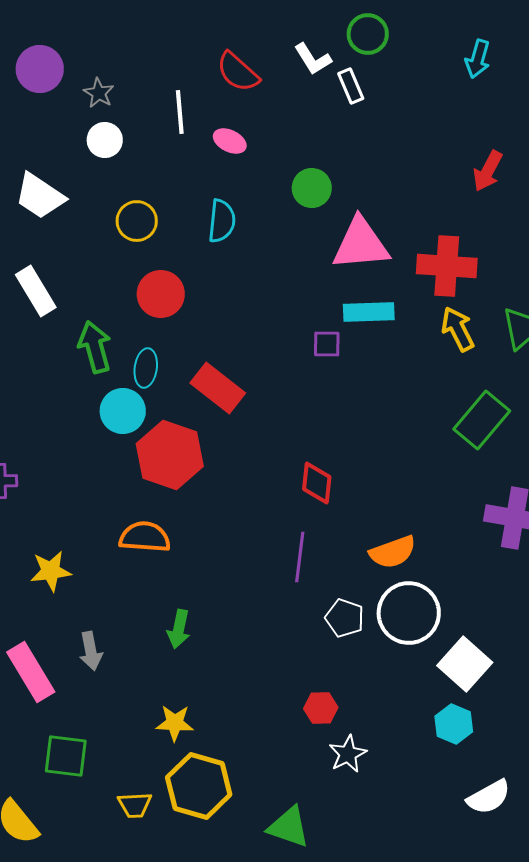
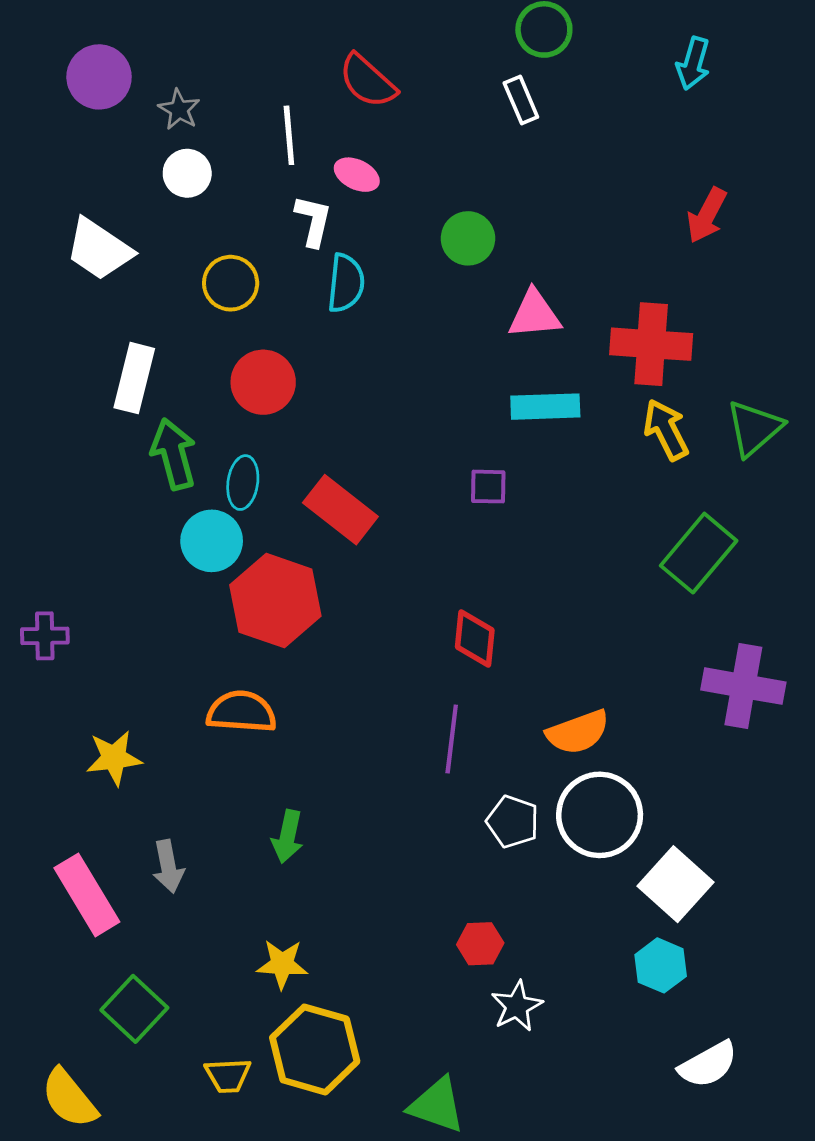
white L-shape: (313, 59) -> (313, 221), moved, turned -135
pink triangle: (361, 244) -> (534, 314), size x0.7
white rectangle: (36, 291) -> (134, 378), moved, turned 45
purple square: (327, 344) -> (488, 487), moved
green square: (66, 756) -> (134, 1009), turned 36

